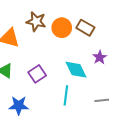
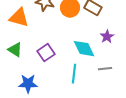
gray line: (102, 100) -> (105, 69), moved

